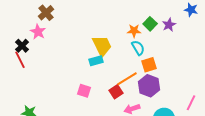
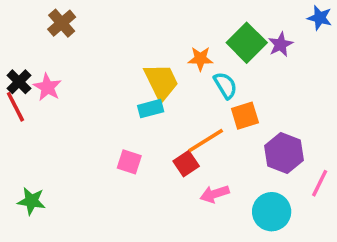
green square: (150, 24) -> (247, 43), size x1.5
orange star: (134, 31) -> (200, 59), moved
pink star: (38, 32) -> (47, 87), moved
purple hexagon: (149, 86) -> (284, 153), moved

